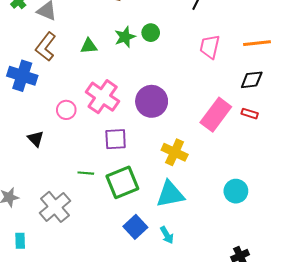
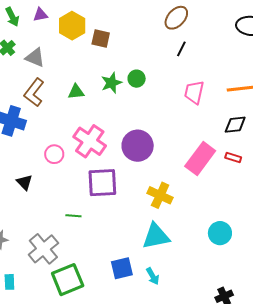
purple square: (116, 139) -> (102, 183), size x1.4
green square: (122, 182) -> (68, 280), moved
blue square: (135, 227) -> (122, 268), turned 30

